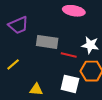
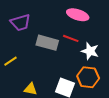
red line: (69, 55) -> (71, 38), moved

